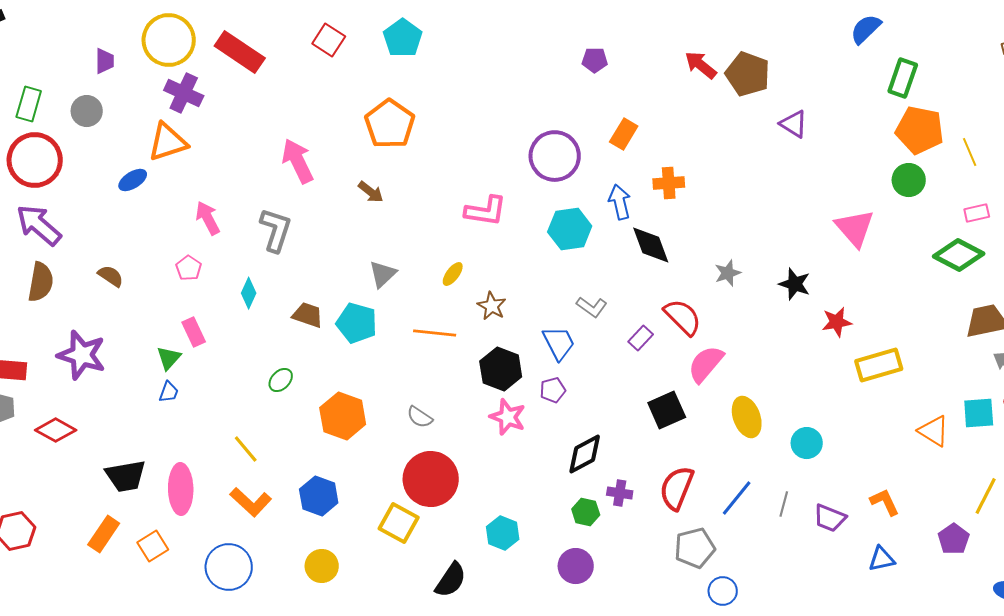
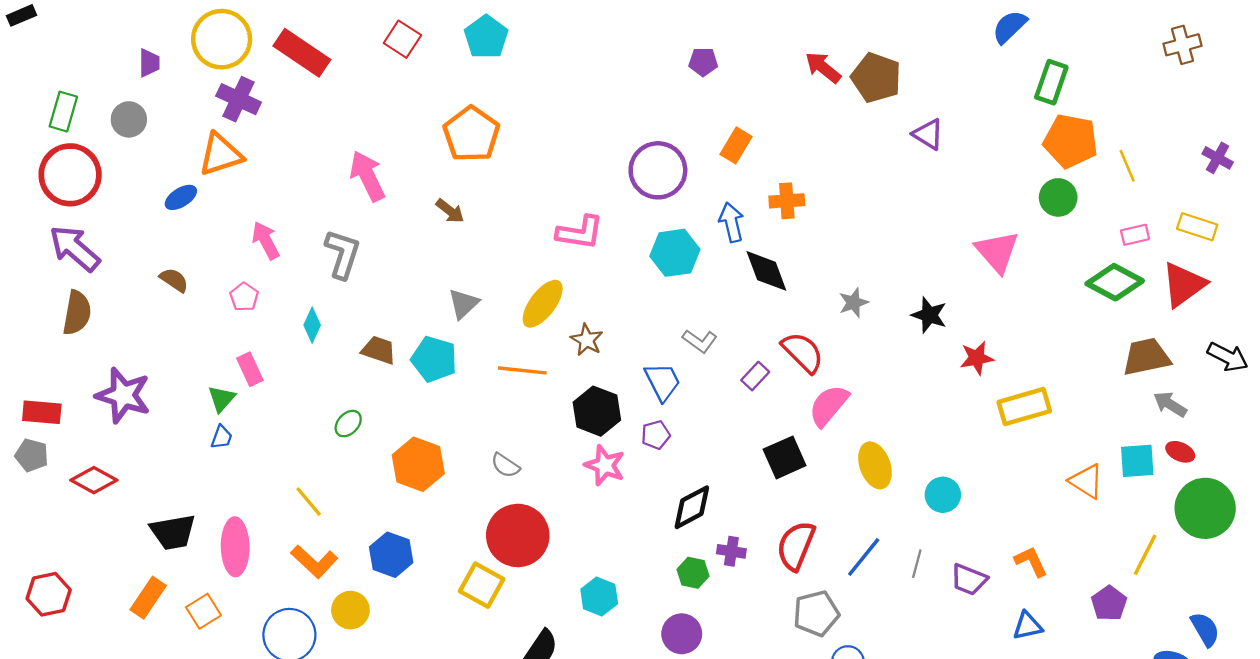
yellow ellipse: (453, 274) -> (543, 304), size x1.8
brown semicircle: (111, 276) -> (174, 280), moved
yellow circle: (322, 566) -> (350, 610), moved

